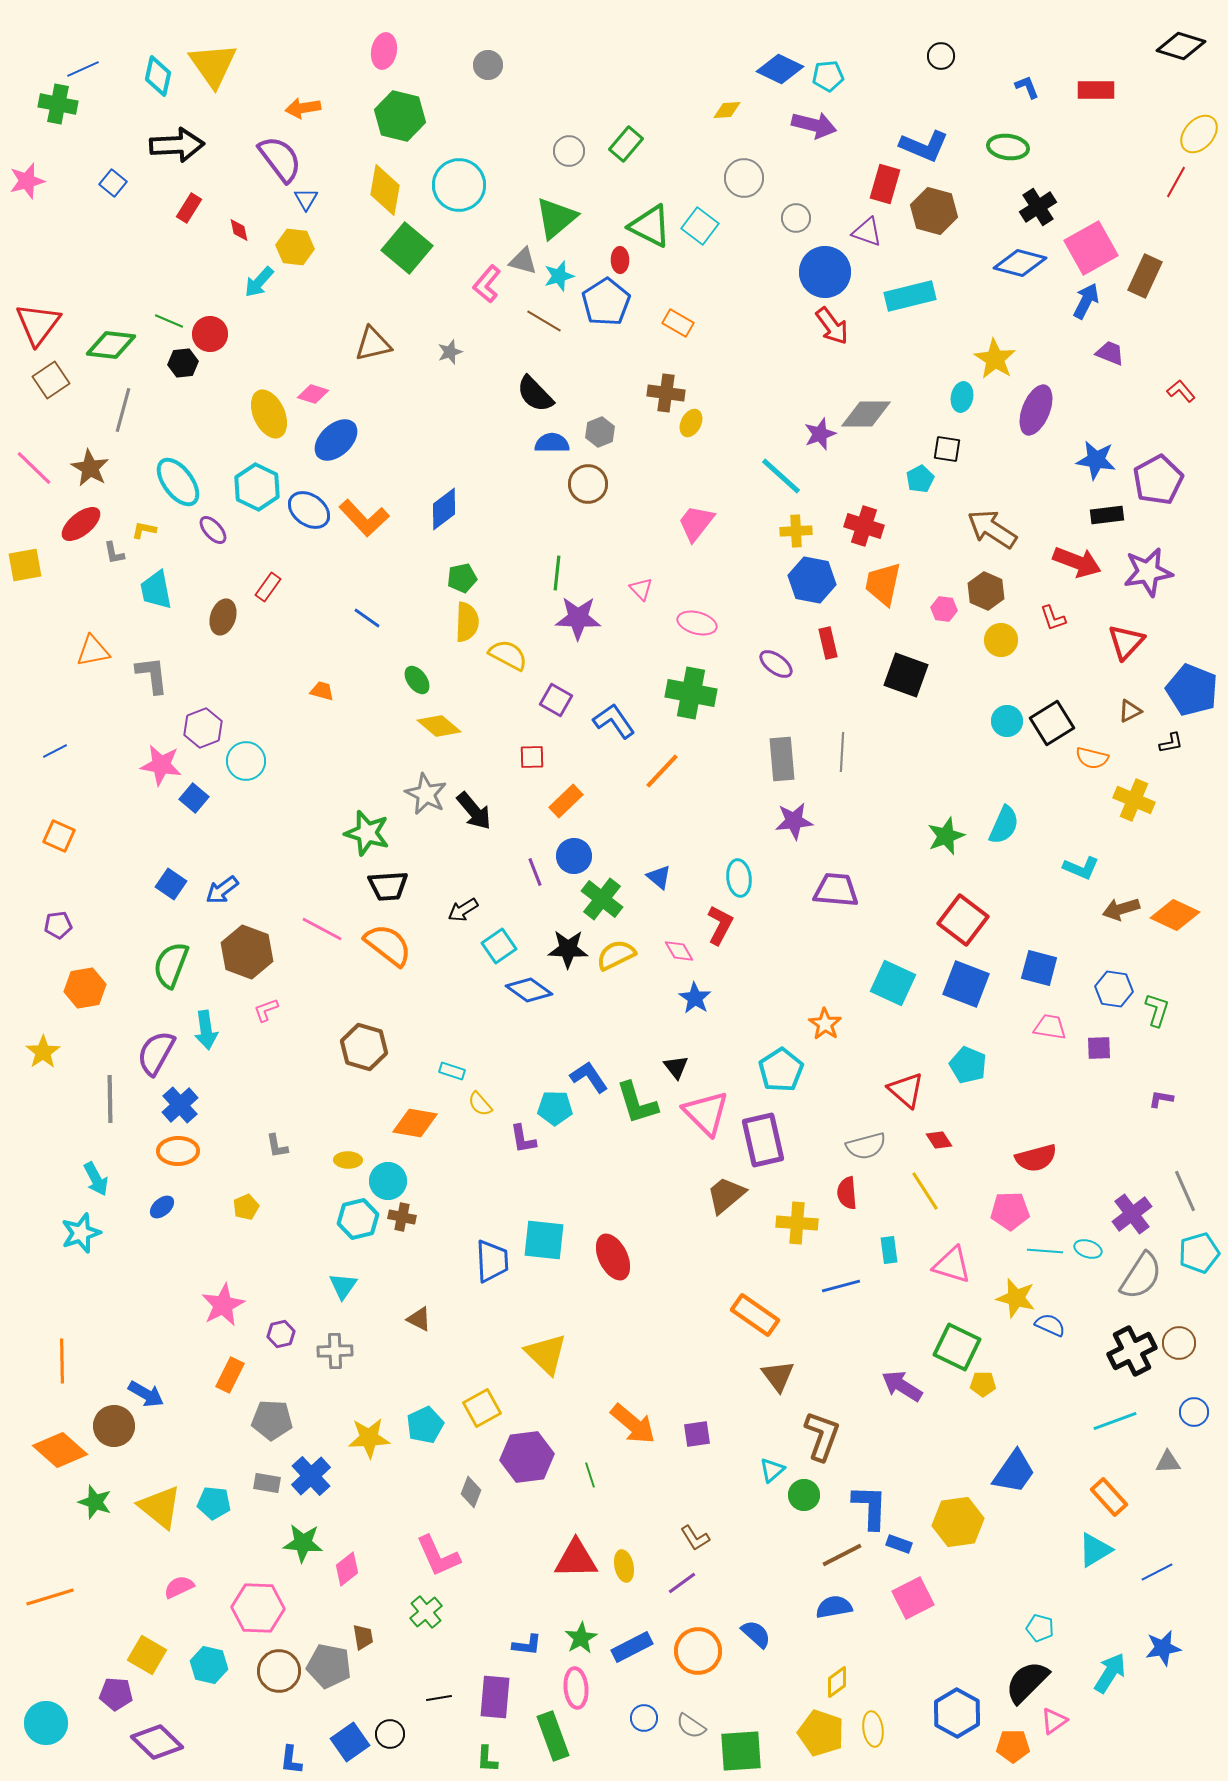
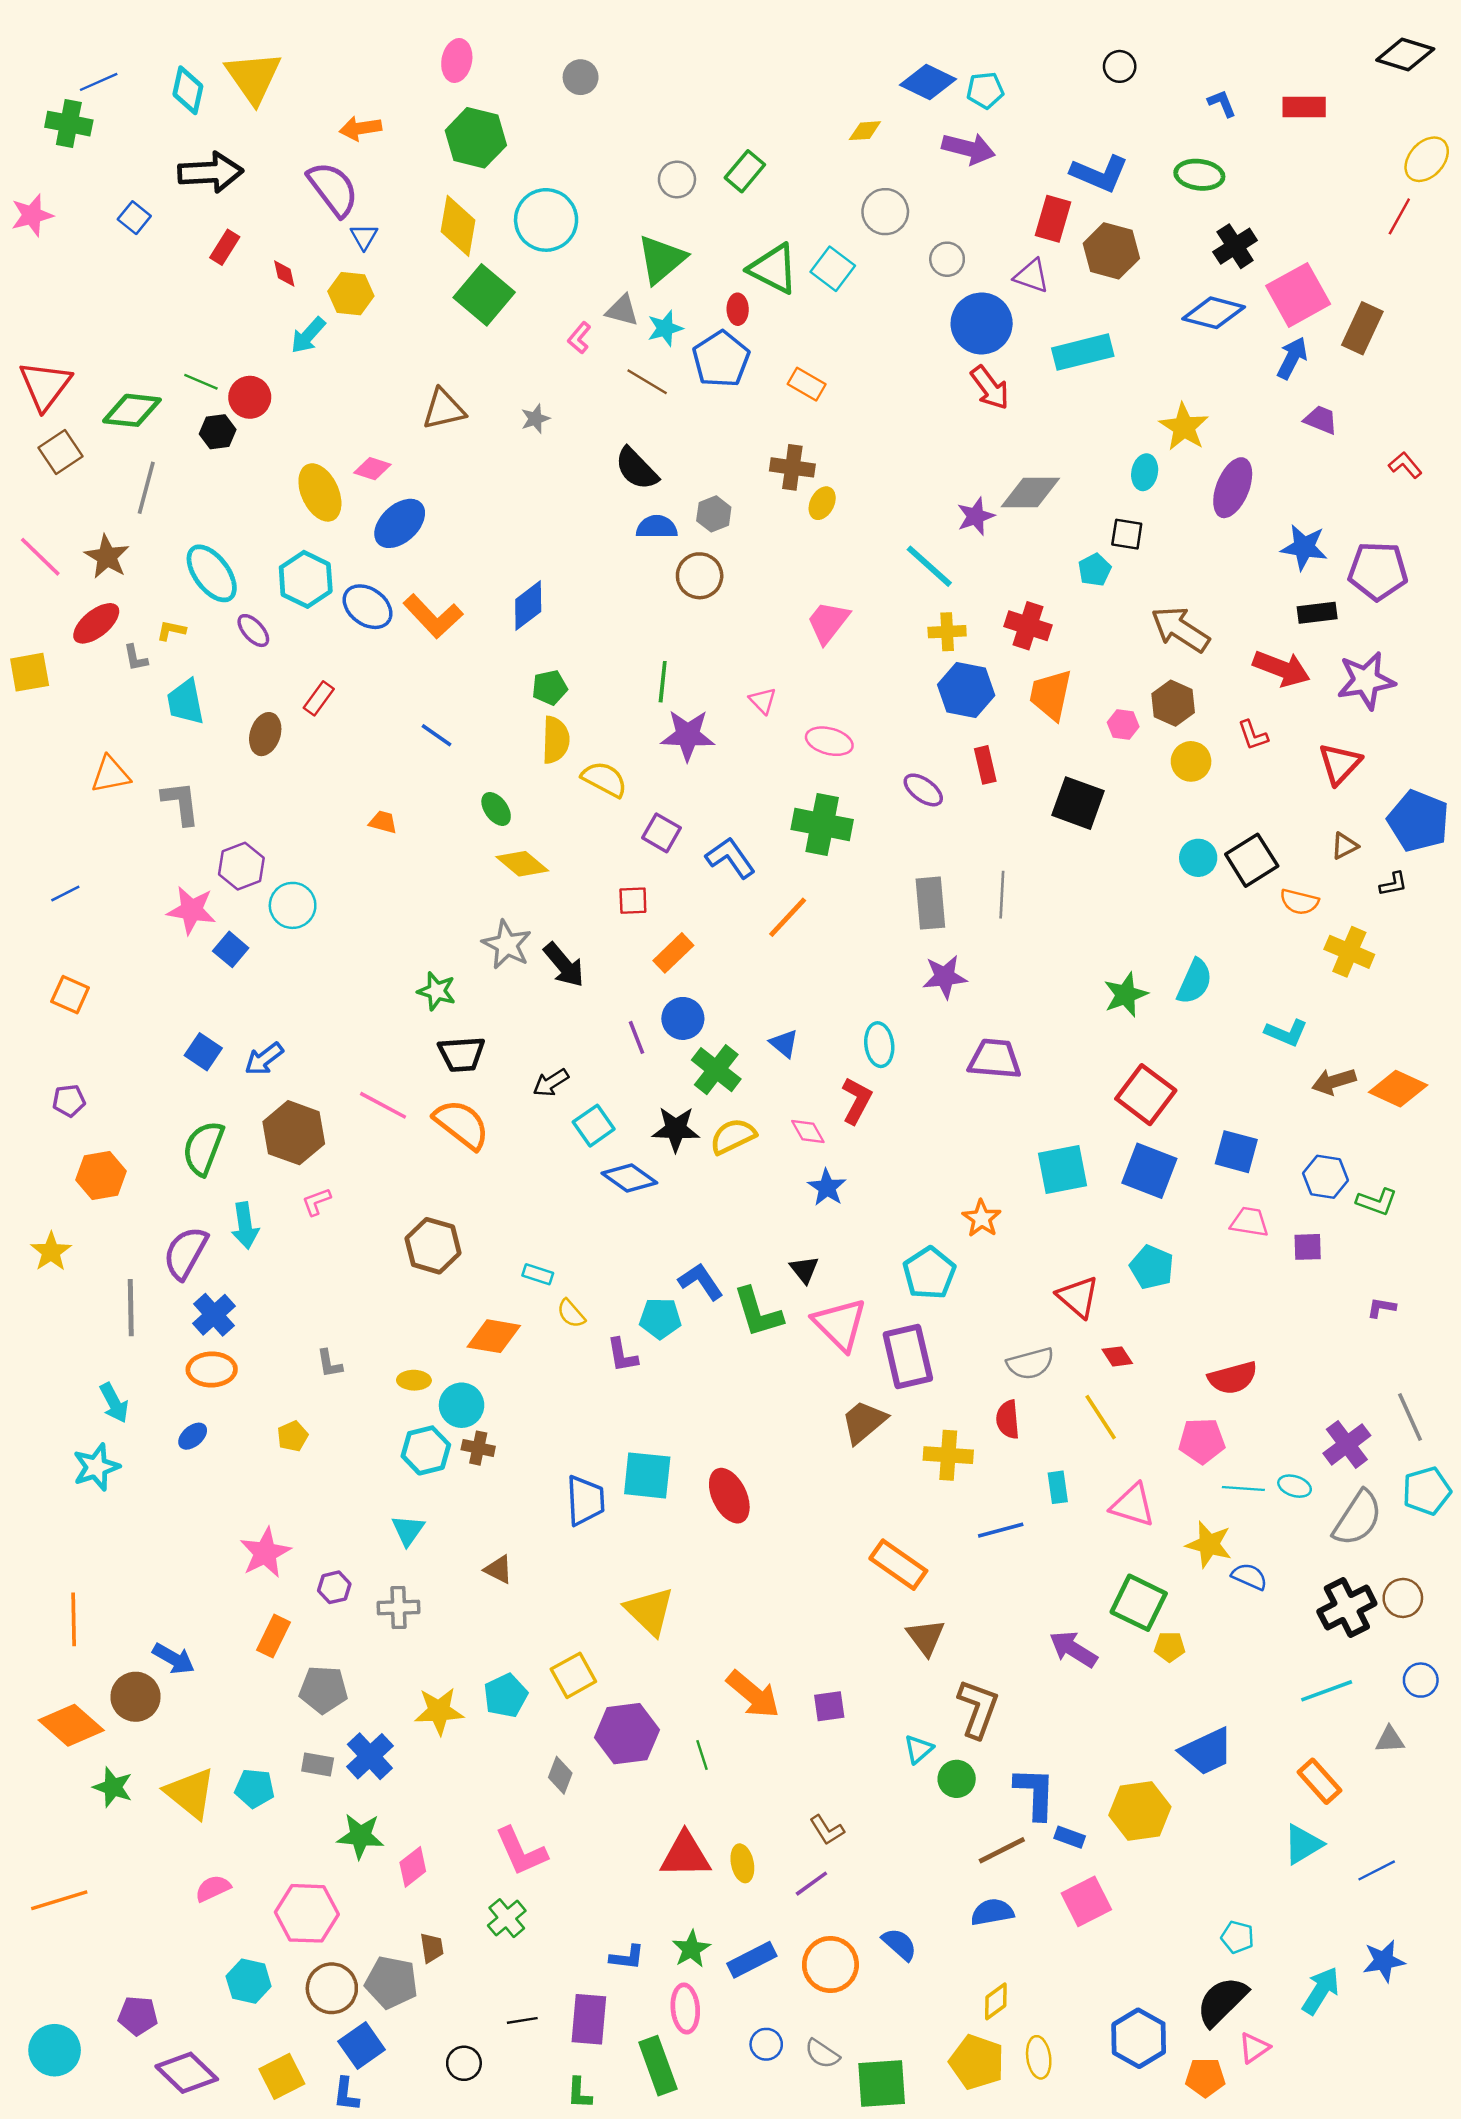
pink L-shape: (487, 284) -> (579, 338), size x0.7
purple pentagon: (1158, 480) -> (1378, 571), turned 30
green star: (367, 833) -> (437, 991), size x0.7
cyan square: (893, 983) -> (1063, 1170), turned -36
green L-shape: (1157, 1010) -> (1377, 1202), turned 92
blue trapezoid: (1014, 1472) -> (1206, 1751), turned 30
yellow square: (147, 1655) -> (282, 2076), moved, turned 33
blue square: (350, 1742) -> (362, 2045), moved

